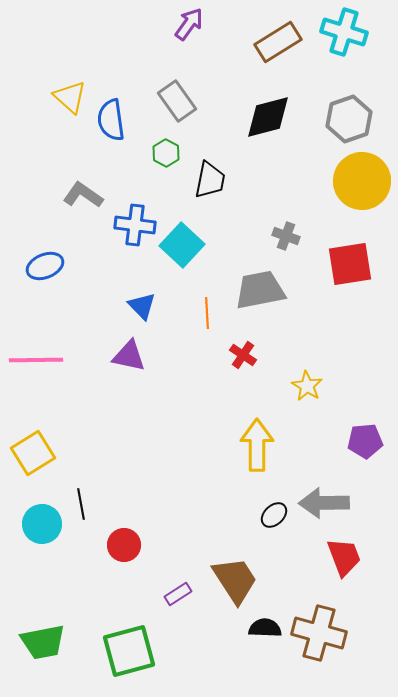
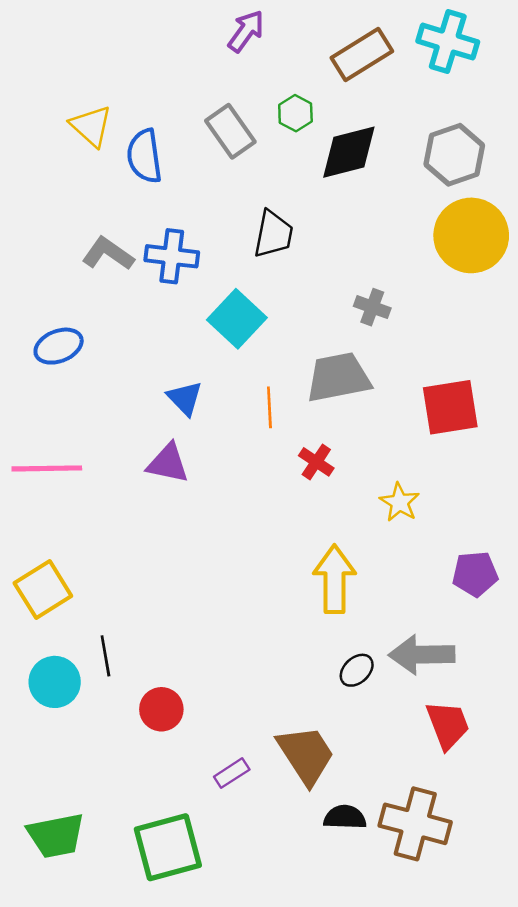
green hexagon: (166, 153) -> (295, 113), moved
blue cross: (135, 225) -> (172, 256), moved
red square: (350, 264) -> (450, 407), moved

